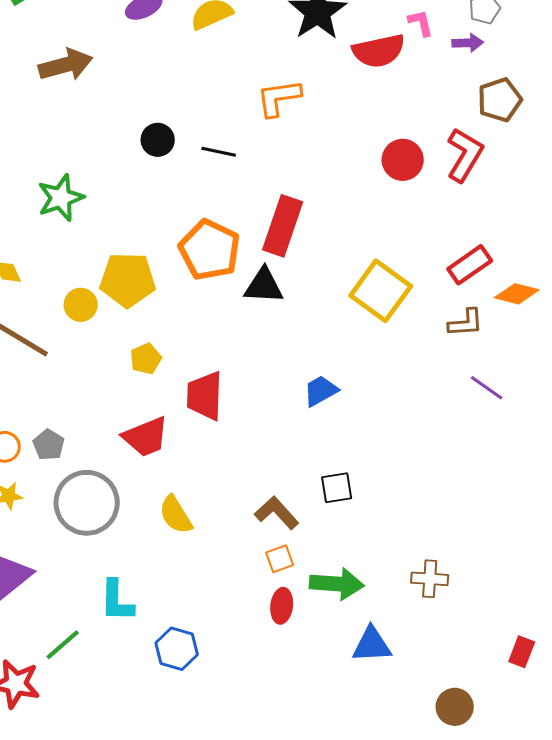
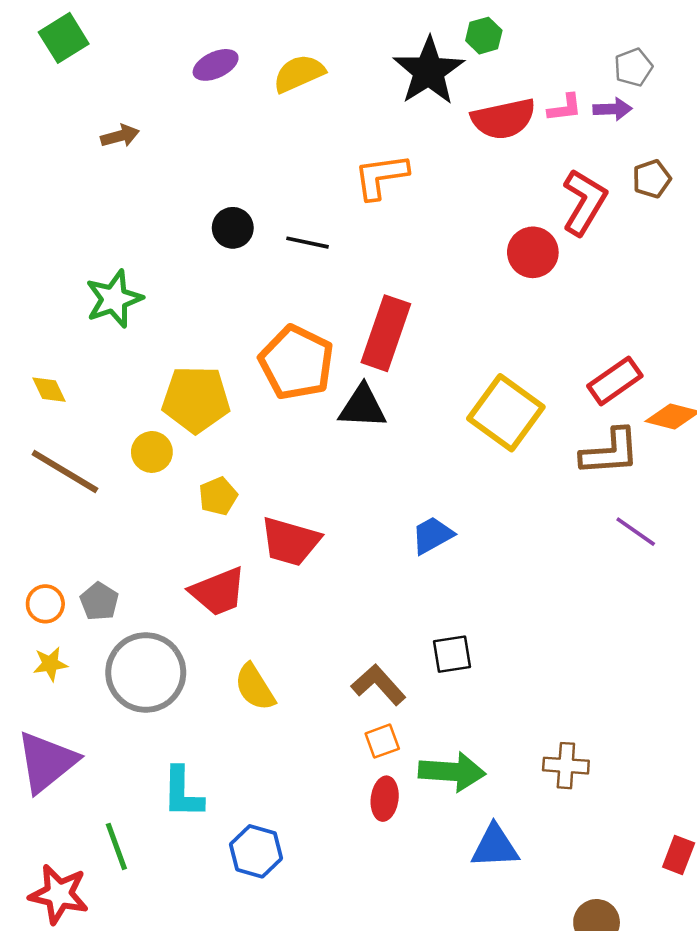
pink L-shape: (421, 23) -> (565, 108), moved, turned 96
brown arrow: (66, 65) -> (120, 136), size x0.6
brown pentagon: (500, 100) -> (652, 179), size x0.7
red L-shape: (465, 155) -> (584, 202), moved
yellow circle: (81, 305) -> (152, 452), moved
brown L-shape: (466, 323) -> (610, 452), size x1.4
red trapezoid: (205, 396) -> (290, 541), turned -76
green line: (63, 645) -> (116, 846), turned -69

